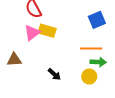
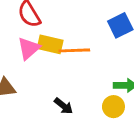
orange line: (91, 49) -> (74, 50), moved

